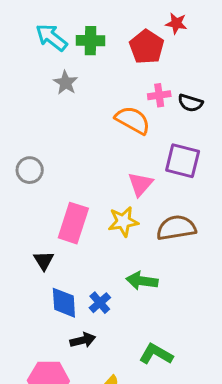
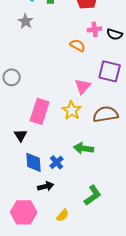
gray star: (66, 83) -> (26, 21), moved
orange semicircle: (133, 120) -> (78, 45), size x0.7
yellow star: (123, 222) -> (72, 110), turned -30
green L-shape: (156, 354) -> (93, 195), turned 115

